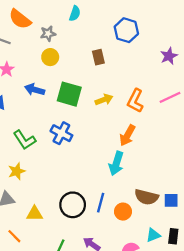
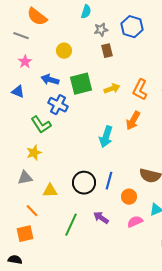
gray star: (48, 34) -> (101, 30), moved
green square: (69, 94) -> (81, 84), turned -30
blue cross: (61, 133) -> (58, 105), moved
cyan arrow: (116, 163) -> (106, 137), moved
orange circle: (123, 212) -> (129, 197), moved

